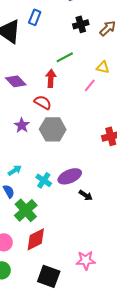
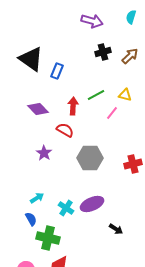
blue rectangle: (35, 17) -> (57, 71), moved
green line: (65, 57) -> (96, 95), moved
gray hexagon: (53, 129) -> (90, 158), moved
black arrow: (86, 195) -> (116, 229), moved
green cross: (26, 210) -> (48, 238), turned -35

